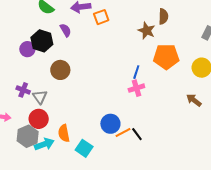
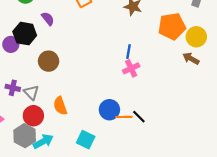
orange pentagon: (166, 57) -> (172, 26), moved
brown arrow: (194, 100) -> (191, 59), moved
orange line: (123, 132) -> (124, 117), turned 35
orange semicircle: (64, 133) -> (60, 106), moved

